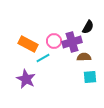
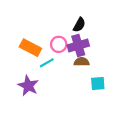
black semicircle: (88, 27) -> (79, 25), moved
brown semicircle: (84, 57) -> (82, 62), moved

